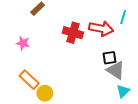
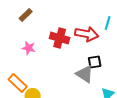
pink star: (23, 43) -> (29, 48), moved
gray triangle: (116, 70) -> (85, 74), moved

